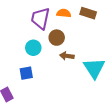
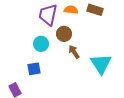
brown arrow: (67, 56) -> (74, 52), turned 48

